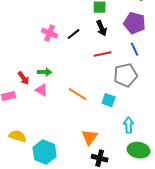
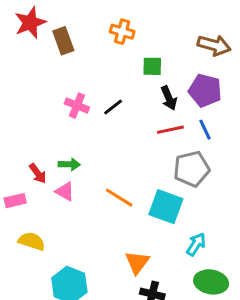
black arrow: (102, 28) -> (169, 98), moved
red line: (103, 54) -> (170, 130), moved
cyan square: (109, 100) -> (166, 207), size x1.6
cyan arrow: (129, 125) -> (196, 244), turned 35
yellow semicircle: (18, 136) -> (32, 241), moved

